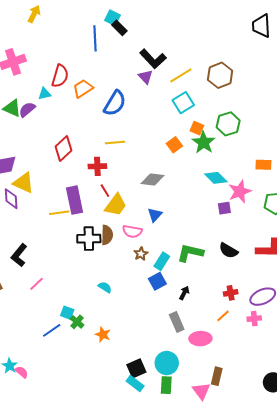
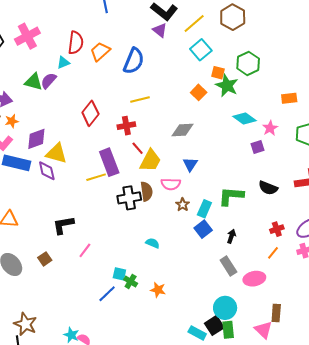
pink star: (240, 191) -> (270, 128), size x0.7
black L-shape: (19, 255) -> (63, 225), turned 50
black square: (136, 368) -> (214, 325), moved

